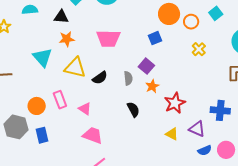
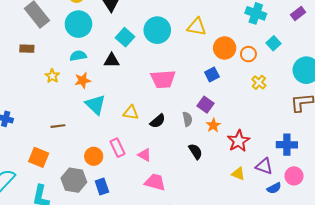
orange star: (67, 39) -> (83, 80), moved
yellow triangle: (75, 68) -> (131, 113), size x0.7
pink circle: (226, 150) -> (294, 176), moved

